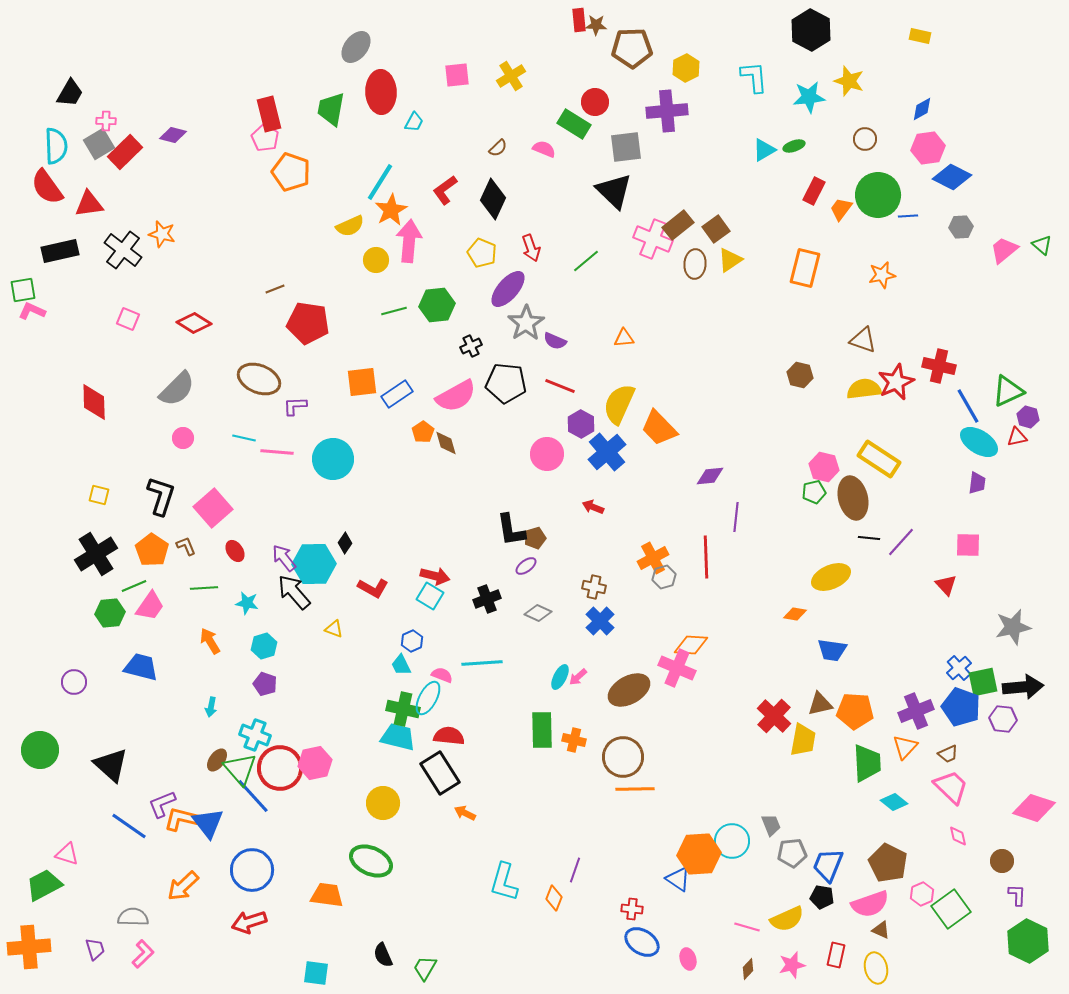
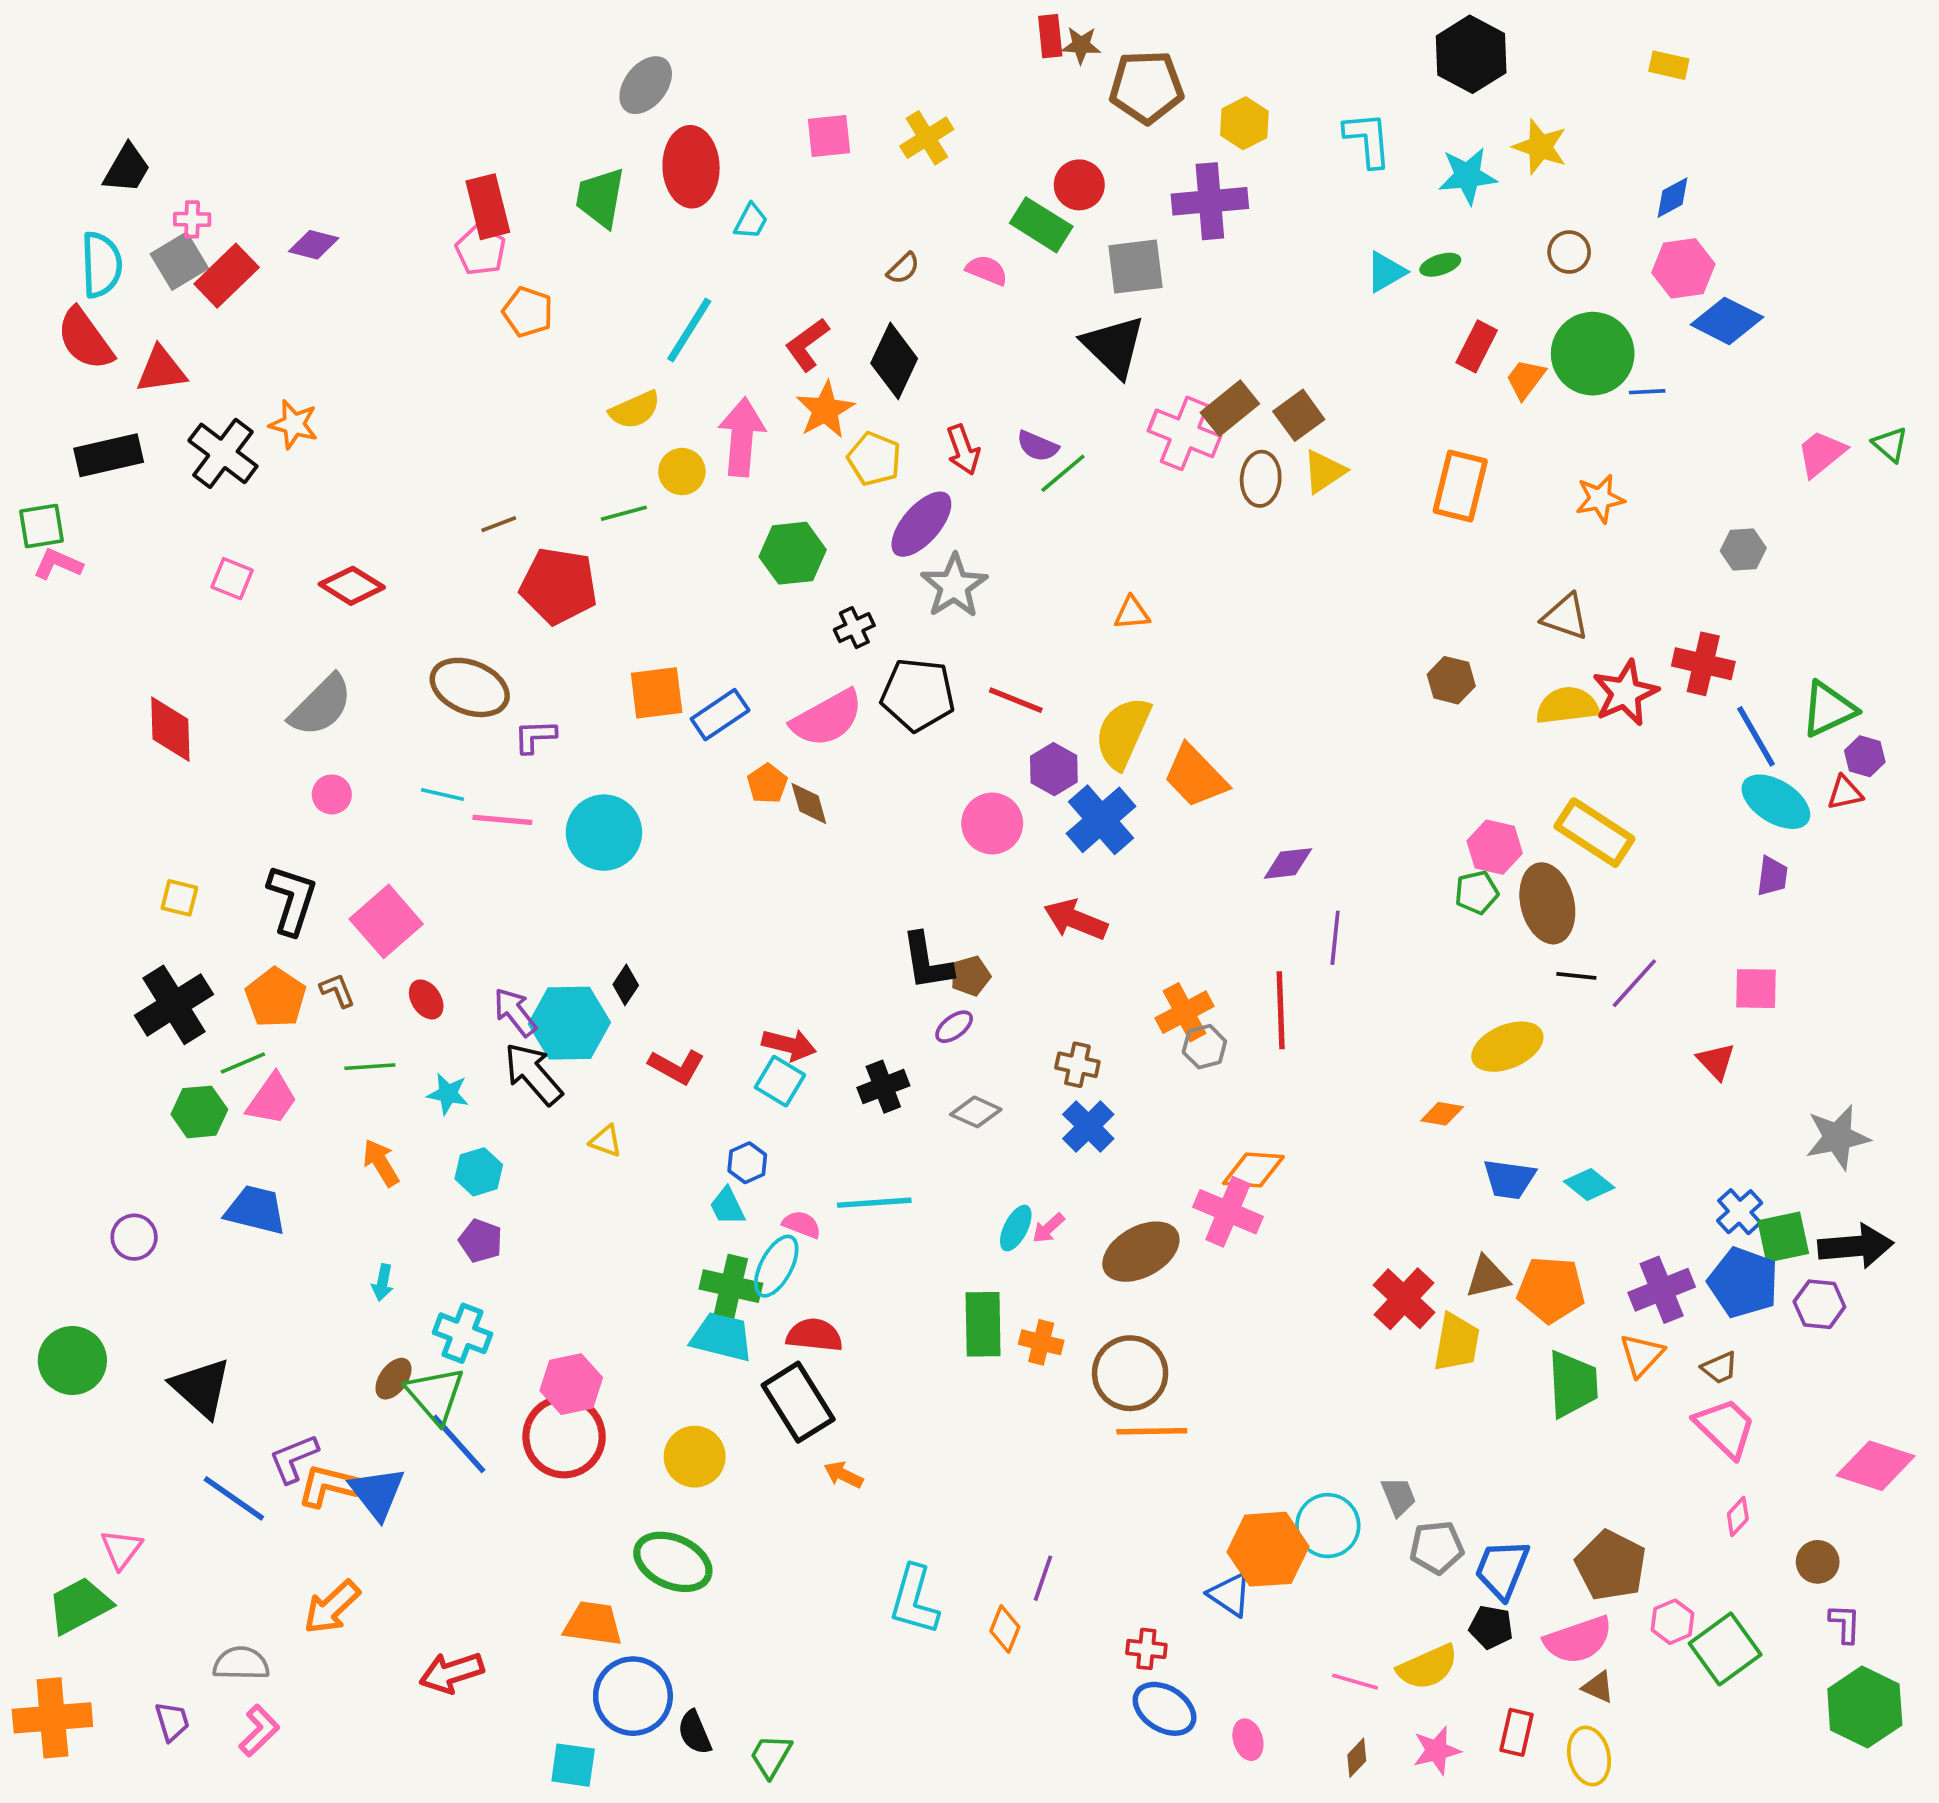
orange pentagon: (291, 172) -> (528, 312), size x0.7
orange star: (391, 210) -> (825, 410), moved
gray hexagon: (961, 227) -> (1743, 550), moved
green line: (394, 311) -> (624, 513), moved
purple semicircle: (555, 341) -> (1038, 446), moved
red arrow: (593, 507) -> (1076, 920), size x1.6
red circle: (280, 768) -> (564, 1437), moved
cyan diamond: (894, 802) -> (1589, 1185), moved
pink diamond: (958, 836) -> (1738, 1517), turned 55
pink triangle: (67, 854) -> (121, 1549), turned 50
blue circle: (252, 870) -> (633, 1696), moved

